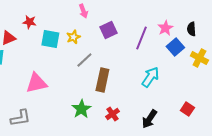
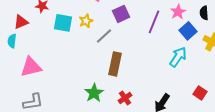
gray line: (84, 60) -> (104, 36), moved
cyan arrow: (150, 77) -> (178, 57), moved
pink triangle: (36, 83) -> (31, 67), moved

